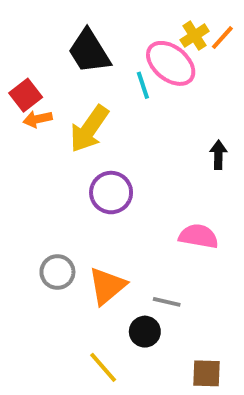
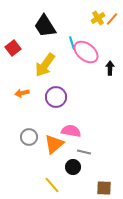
pink ellipse: (171, 63) -> (86, 52), moved
orange arrow: (38, 119) -> (22, 93), moved
black arrow: (218, 155) -> (110, 68), moved
pink semicircle: (198, 236) -> (71, 131), moved

